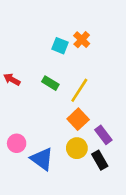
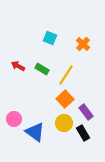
orange cross: (82, 40) -> (83, 44), moved
red arrow: (12, 79) -> (18, 66), moved

